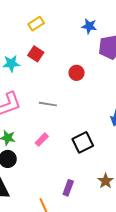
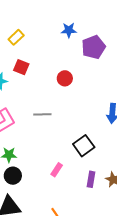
pink rectangle: (42, 140) -> (57, 170), moved
purple rectangle: (68, 188) -> (91, 179), moved

